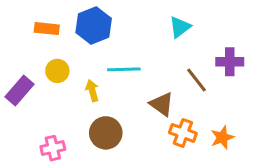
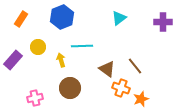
orange rectangle: (47, 29) -> (21, 19), moved, turned -63
purple cross: (230, 62) -> (163, 22), moved
brown line: (196, 80) -> (135, 66), moved
orange star: (222, 137) -> (141, 99), moved

